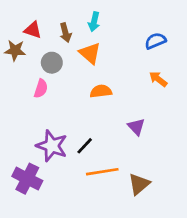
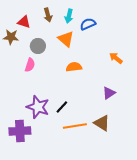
brown arrow: (65, 33) -> (48, 15), moved
blue semicircle: (155, 41) -> (88, 24), moved
purple triangle: (136, 127) -> (109, 93), moved, turned 40
purple cross: (27, 179) -> (20, 131), turned -30
brown triangle: (139, 184) -> (102, 123), moved, turned -48

